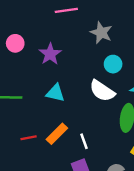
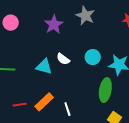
purple star: (50, 54) -> (54, 24), moved
cyan circle: (113, 64) -> (93, 57), moved
white semicircle: (102, 91) -> (63, 59), moved, size x0.6

